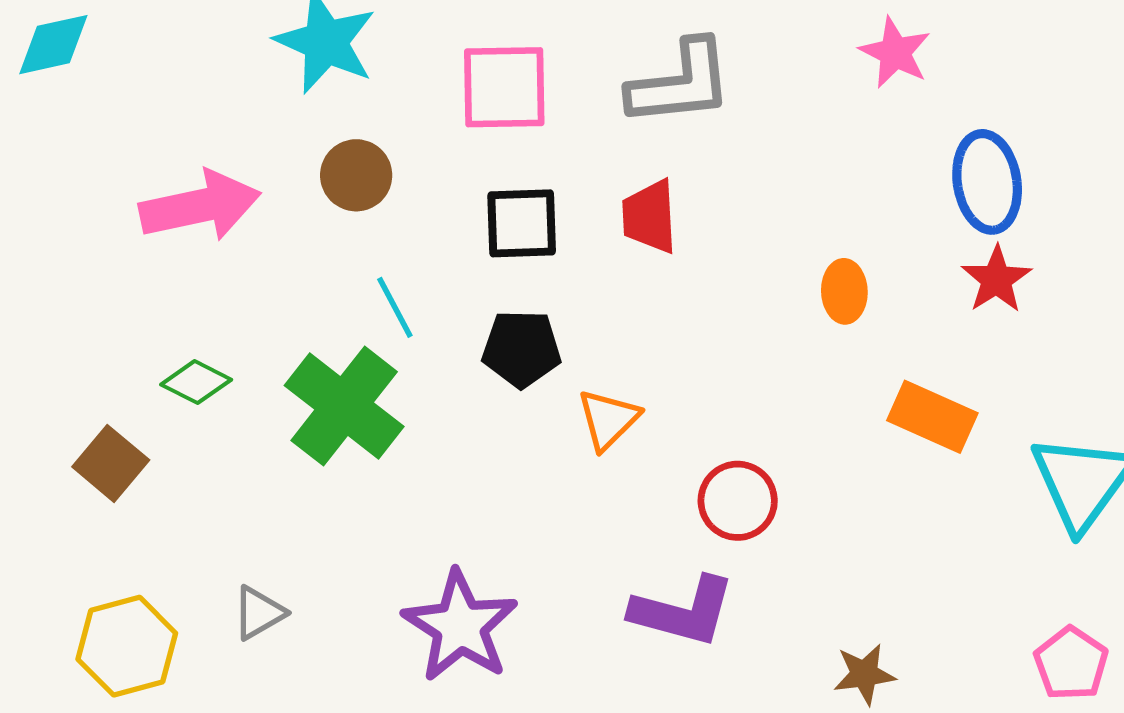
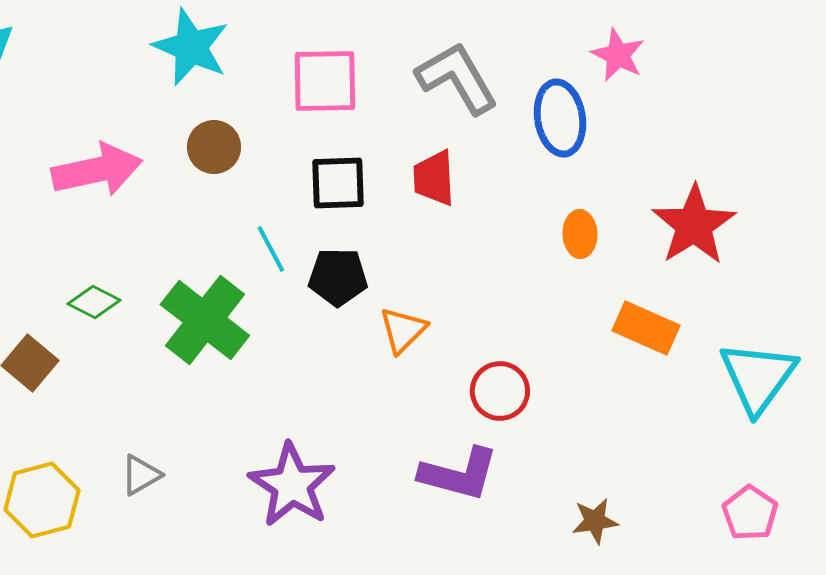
gray L-shape: (680, 83) -> (457, 78), turned -114
blue ellipse: (987, 182) -> (560, 118), moved
red star: (996, 279) -> (694, 225), size x1.6
cyan line: (395, 307) -> (271, 249), moved

